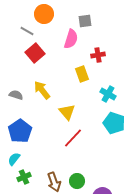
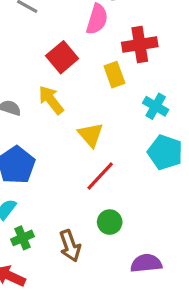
red square: (35, 53) -> (62, 57), moved
red cross: (98, 55) -> (140, 44), size x1.5
green circle: (77, 181) -> (110, 222), moved

